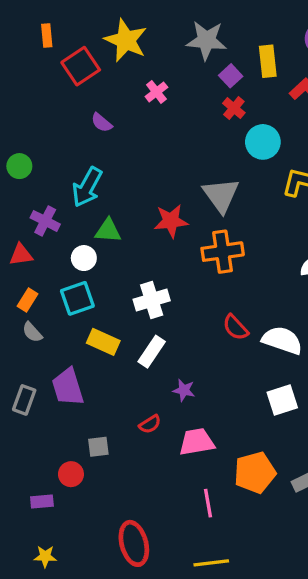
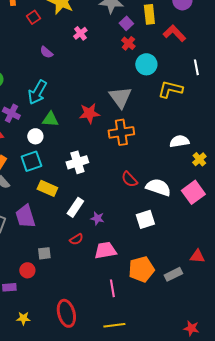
red square: (81, 66) -> (33, 17), size x0.6
white rectangle: (152, 352) -> (75, 207), moved
white square: (282, 400) -> (145, 219), moved
yellow star: (45, 556) -> (23, 318), moved

